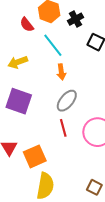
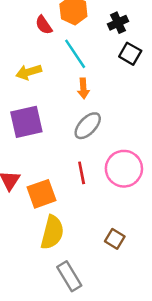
black cross: (76, 19) -> (118, 23), moved
purple square: (19, 101) -> (26, 122), turned -36
red line: (63, 128) -> (82, 173), moved

